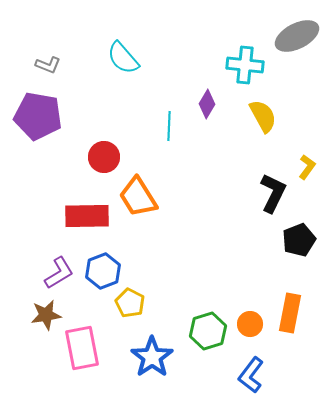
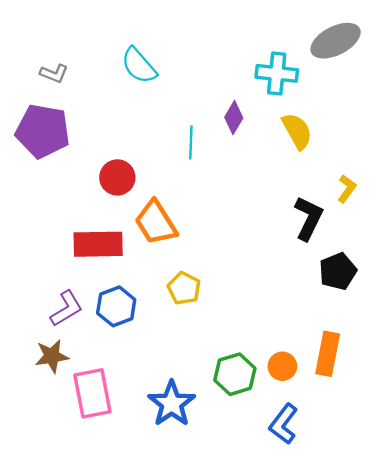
yellow pentagon: (130, 303) -> (184, 288), moved

